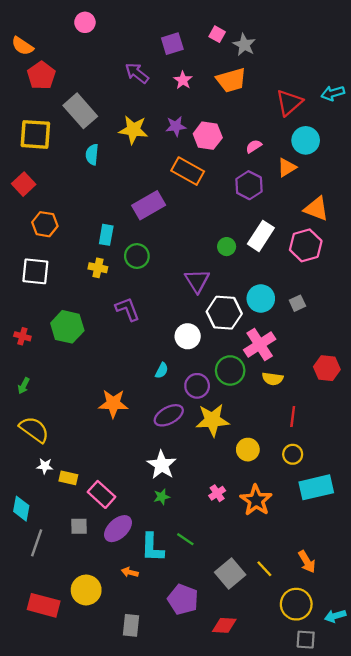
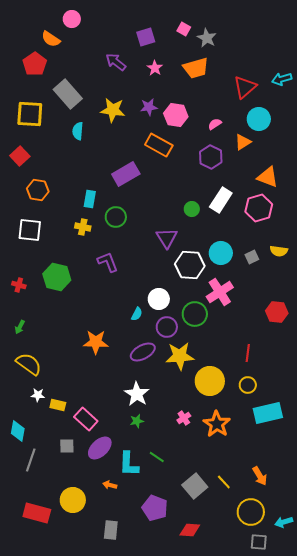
orange semicircle: (22, 46) -> (51, 39), moved
white circle: (188, 336) -> (159, 299), moved
yellow semicircle: (273, 379) -> (279, 251), moved
yellow circle: (248, 450) -> (210, 381), size x1.5

